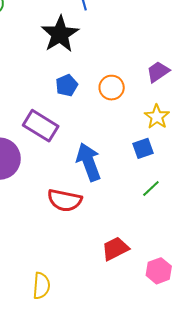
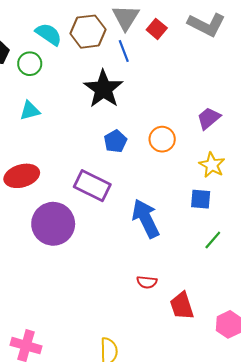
blue square: (143, 148) -> (201, 199), turned 30
red semicircle: (65, 200) -> (147, 282), moved, size x0.6
red trapezoid: (115, 249) -> (182, 306), turned -76

